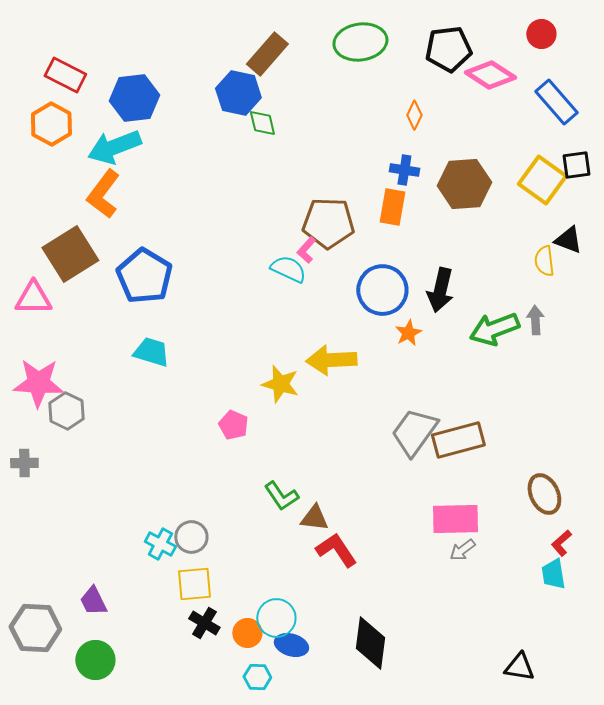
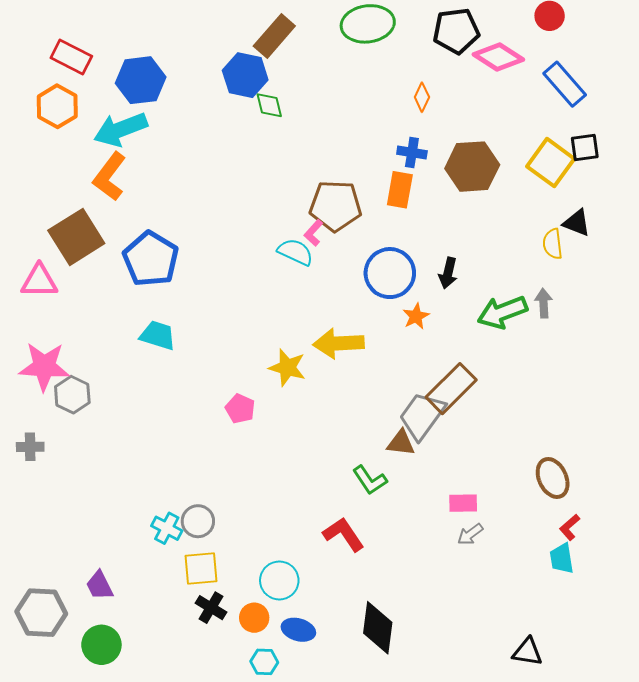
black arrow: (440, 290) -> (448, 273), size x0.7
brown rectangle: (458, 440) -> (451, 389), moved, turned -30
green L-shape: (281, 496) -> (370, 480), moved
brown triangle: (314, 518) -> (401, 443), moved
pink rectangle: (455, 519) -> (463, 503), size x0.6
cyan circle: (276, 618) -> (279, 580), moved

